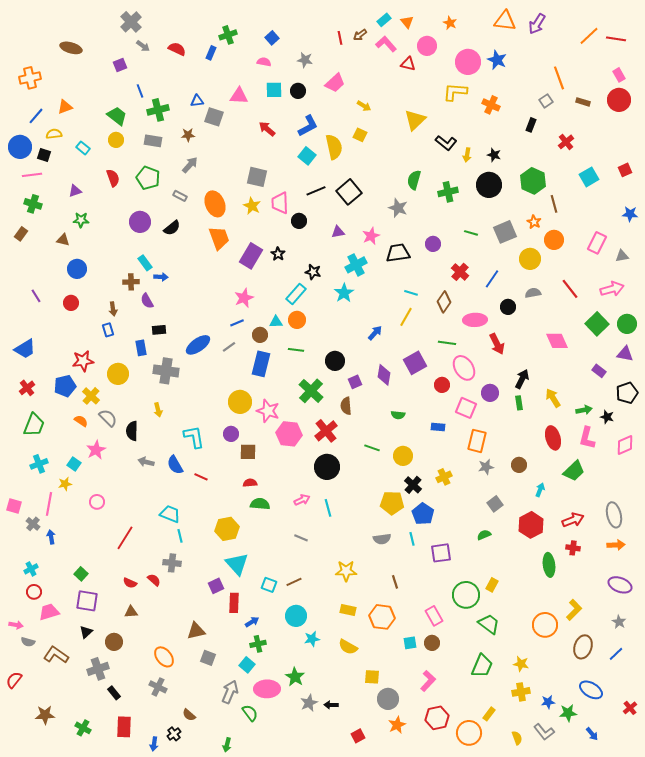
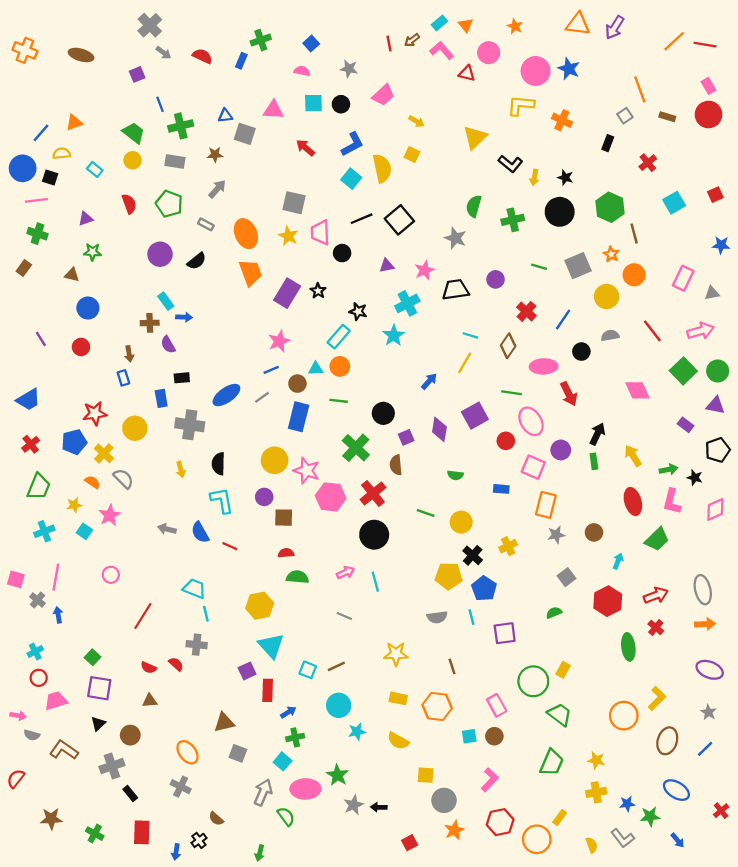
orange cross: (30, 78) -> (25, 50), moved, turned 35
black semicircle: (132, 431) -> (218, 464), moved
yellow star: (65, 484) -> (74, 505), moved
red cross: (573, 548) -> (656, 627), turned 32

